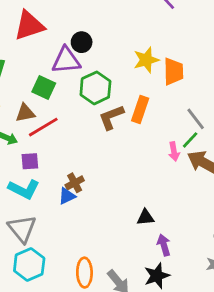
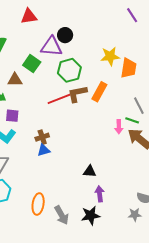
red triangle: (29, 26) -> (29, 16), size x0.7
red line: (43, 127) -> (59, 99), moved
green line: (190, 140) -> (132, 120), turned 56
blue triangle: (67, 196) -> (44, 150), moved

